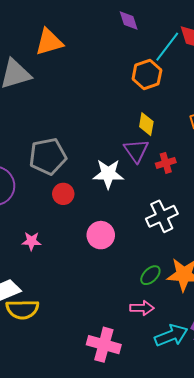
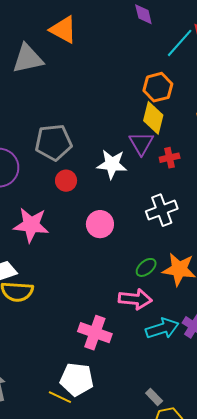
orange triangle: (49, 42) -> (63, 30), turned 40
orange hexagon: (147, 74) -> (158, 87), moved
yellow diamond: (146, 124) -> (153, 118), size x1.4
pink star: (31, 241) -> (31, 225), size x1.8
pink arrow: (142, 308) -> (135, 299), size x1.4

